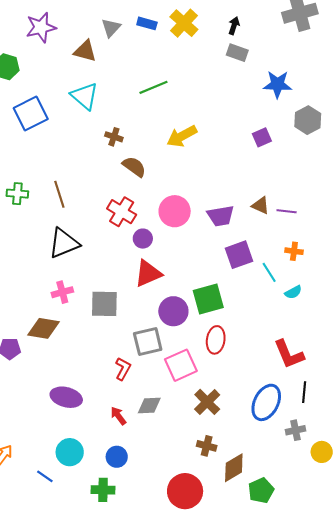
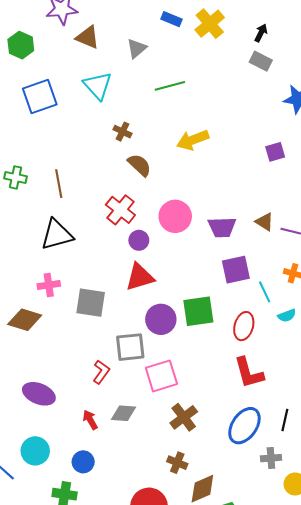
gray triangle: (111, 28) -> (137, 48), moved
brown triangle: (85, 51) -> (88, 37), moved
red ellipse: (216, 340) -> (244, 326), moved
red L-shape: (289, 354) -> (249, 373), moved

